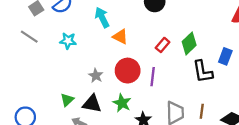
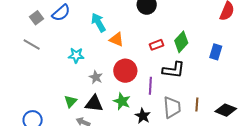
cyan star: (68, 41) -> (76, 55), moved
red rectangle: (163, 45) -> (156, 45), turned 32
black L-shape: (203, 72) -> (174, 70), moved, turned -70
purple line: (153, 77) -> (150, 86), moved

